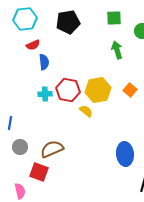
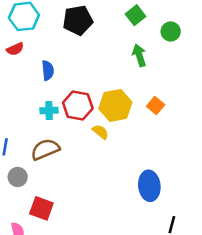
green square: (114, 18) -> (136, 15), turned -35
red semicircle: (33, 45) -> (15, 49), moved
brown semicircle: (52, 149) -> (45, 149), moved

